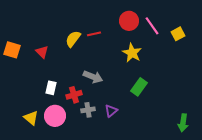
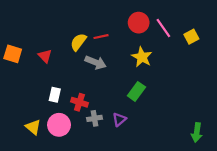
gray arrow: (93, 77) -> (96, 62), moved
green rectangle: (139, 87) -> (136, 91), moved
red cross: (74, 95) -> (79, 102), turned 35

